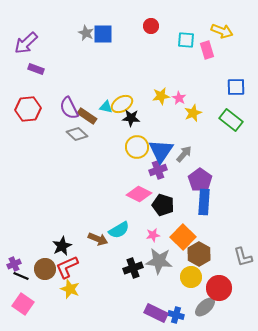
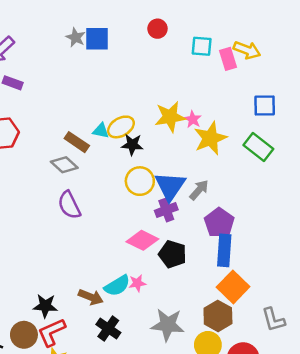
yellow arrow: (222, 31) -> (247, 50), moved
yellow star: (161, 96) -> (170, 117), size x1.4
purple semicircle: (69, 108) -> (69, 205), moved
yellow star: (193, 113) -> (210, 138), size x1.5
pink star: (153, 235) -> (137, 283), moved
orange square: (183, 237) -> (233, 287), moved
black star: (62, 246) -> (45, 306), turned 30
black cross: (133, 268) -> (108, 329), moved, turned -36

